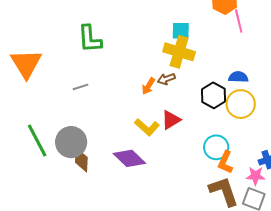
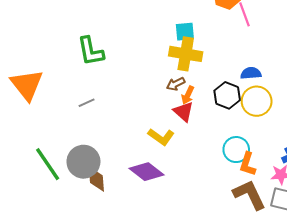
orange arrow: (148, 86) -> (188, 95), moved
red triangle: (171, 120) -> (183, 112), moved, turned -40

